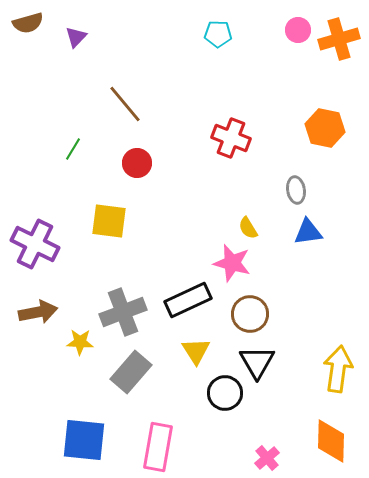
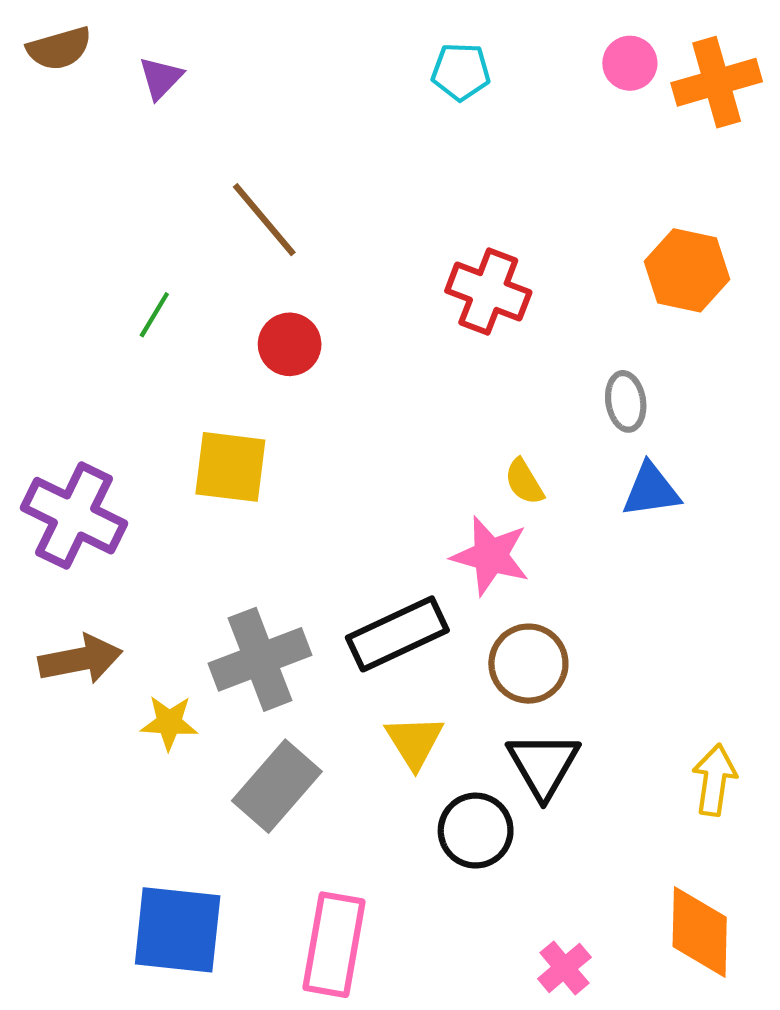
yellow arrow: (338, 369) -> (714, 780), size x0.7

